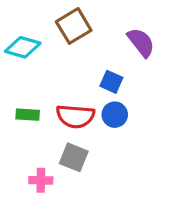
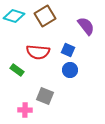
cyan diamond: (23, 47) -> (14, 16), moved
green rectangle: (28, 115) -> (17, 70), turned 32
red semicircle: (75, 116) -> (38, 52), moved

